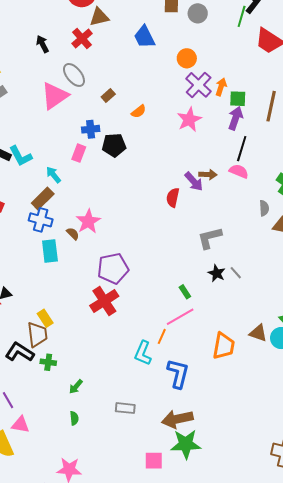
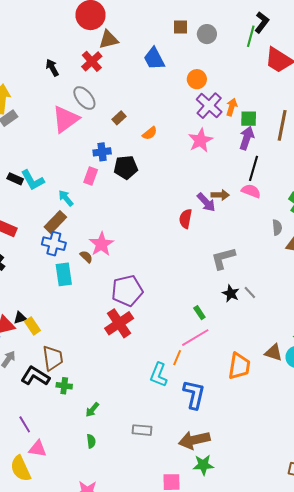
yellow rectangle: (45, 318) -> (32, 326), moved
green star: (186, 444) -> (203, 465), size x0.7

